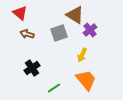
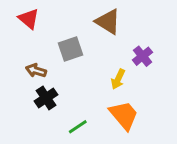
purple cross: (90, 30) -> (143, 56), moved
gray square: (59, 33) -> (70, 49), moved
brown arrow: (27, 34) -> (36, 71), moved

